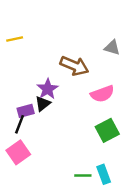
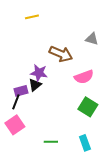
yellow line: (15, 39) -> (32, 17), moved
purple star: (48, 89) -> (39, 73), turned -30
green square: (107, 130) -> (88, 107), turned -30
green line: (83, 175) -> (51, 142), moved

